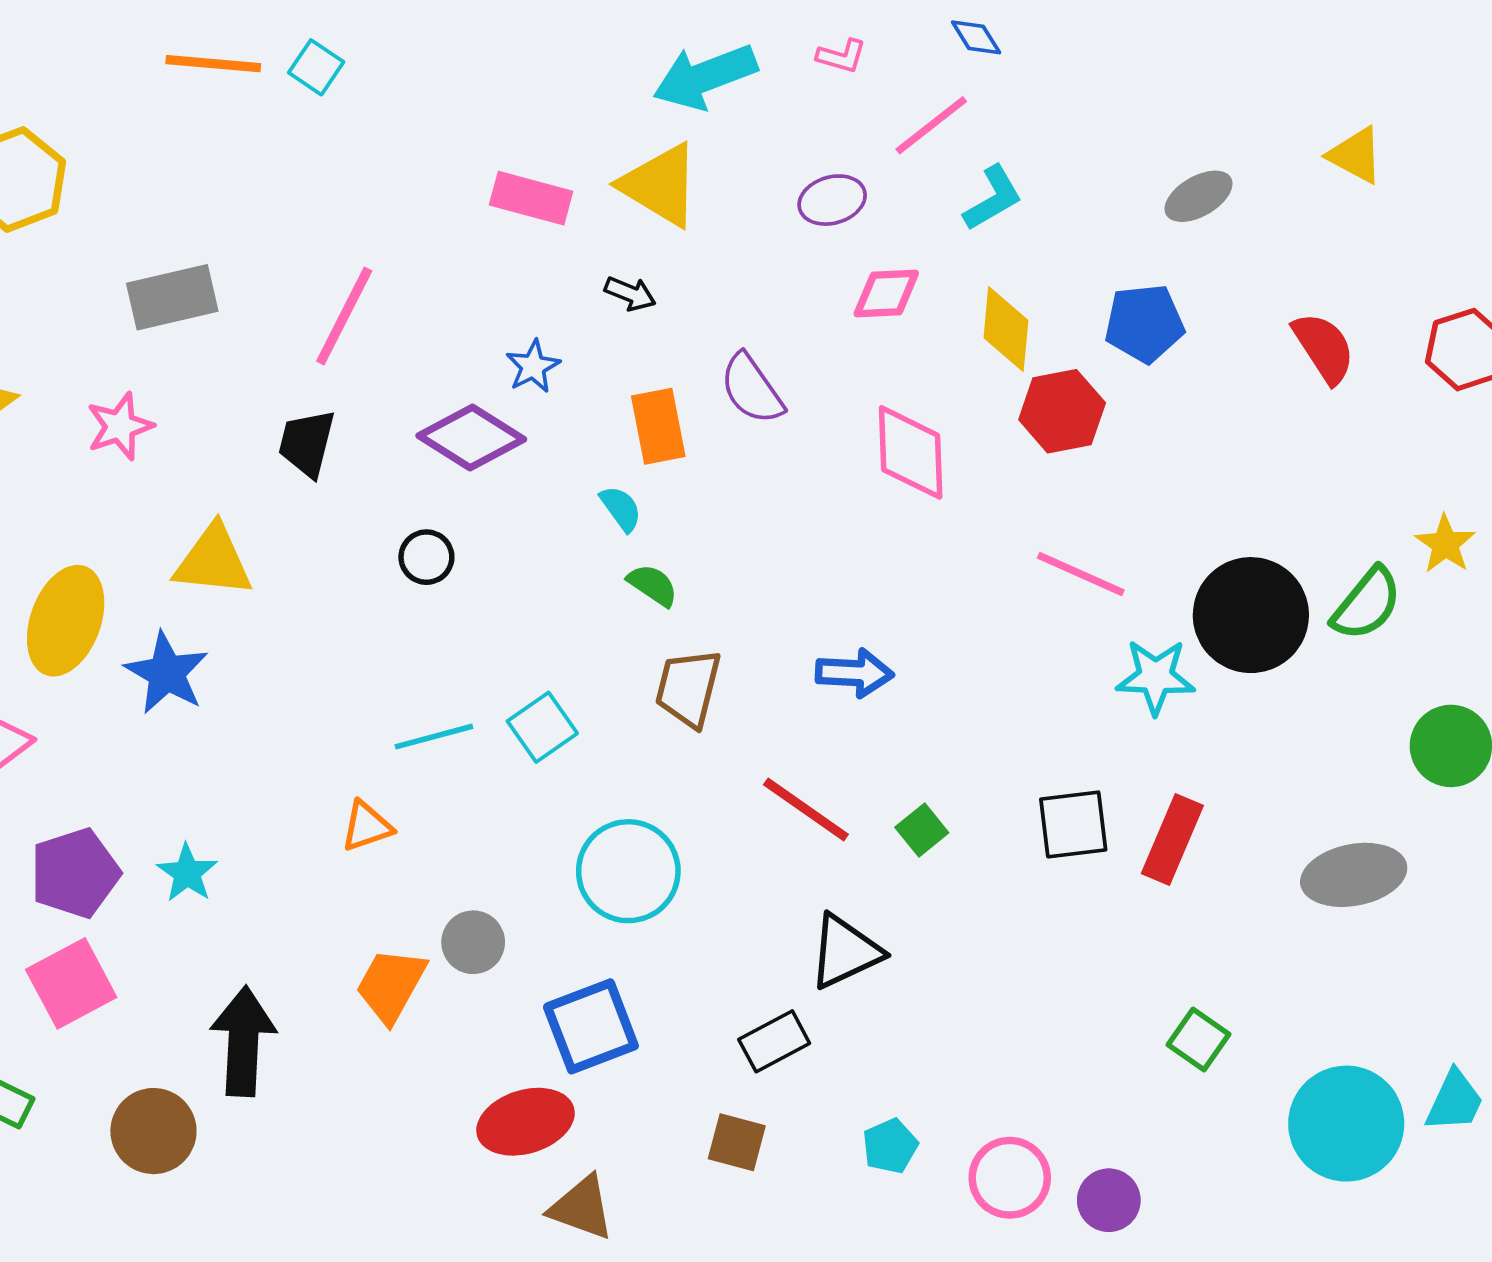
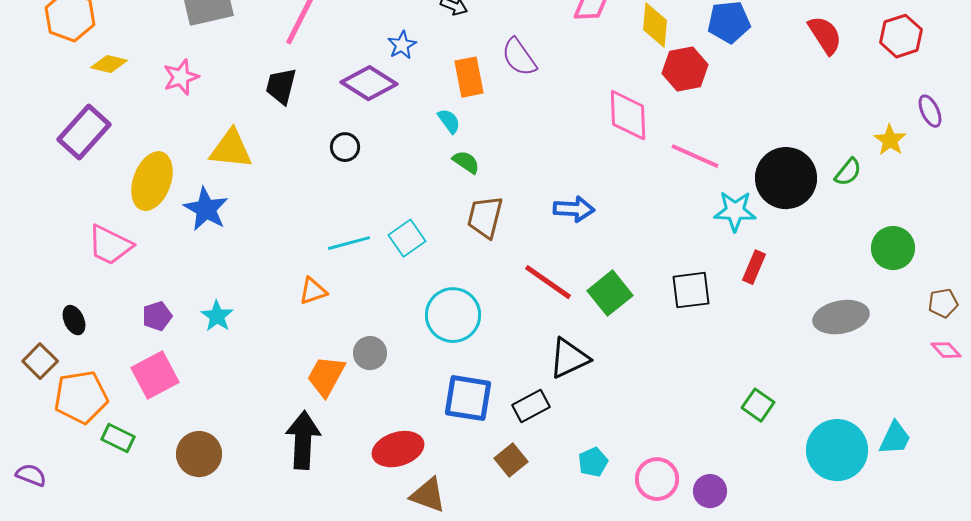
pink diamond: (911, 452) -> (628, 115), moved
green semicircle: (1367, 604) -> (848, 172), size x0.7
green square: (922, 830) -> (610, 293), size x1.6
red rectangle: (1172, 839) -> (754, 267), moved, size x0.7
purple pentagon: (75, 873) -> (157, 316), size x0.6
blue square: (591, 1026) -> (468, 398), moved, turned 30
black arrow: (243, 1041) -> (303, 440), moved
brown square: (737, 1142) -> (511, 460), turned 36

